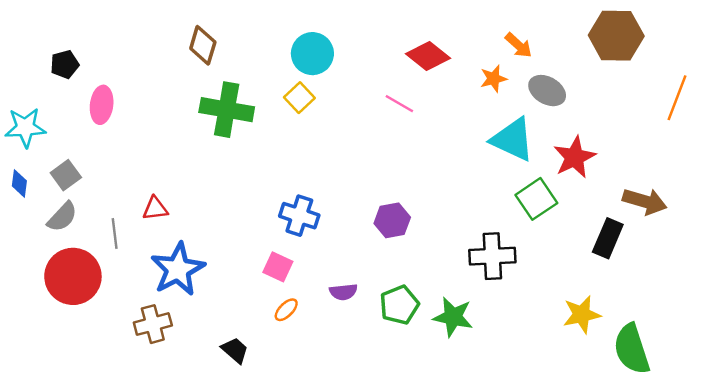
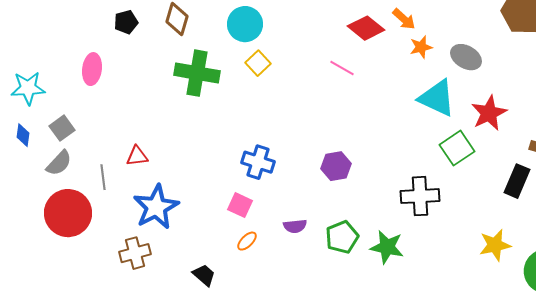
orange arrow: (519, 45) -> (404, 19), moved
cyan circle: (312, 54) -> (245, 24), moved
black pentagon: (65, 64) -> (126, 22), moved

